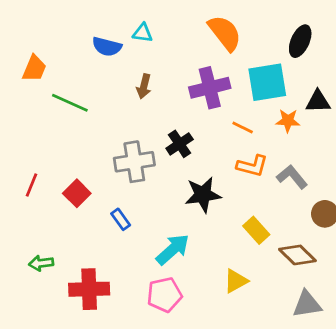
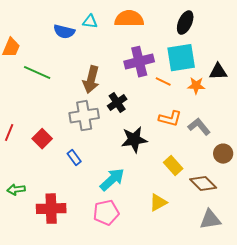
orange semicircle: (225, 33) -> (129, 19), moved, turned -52
black ellipse: (300, 41) -> (185, 23), moved
brown arrow: (144, 86) -> (91, 80), moved, size x1.5
orange line: (243, 127) -> (163, 82), moved

